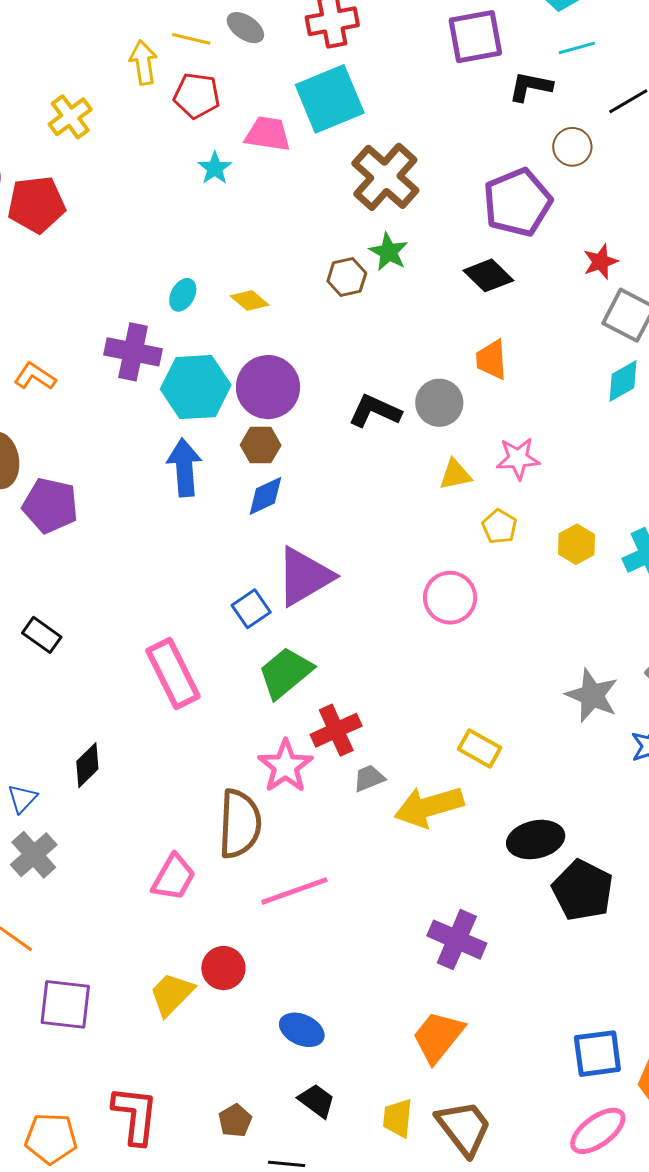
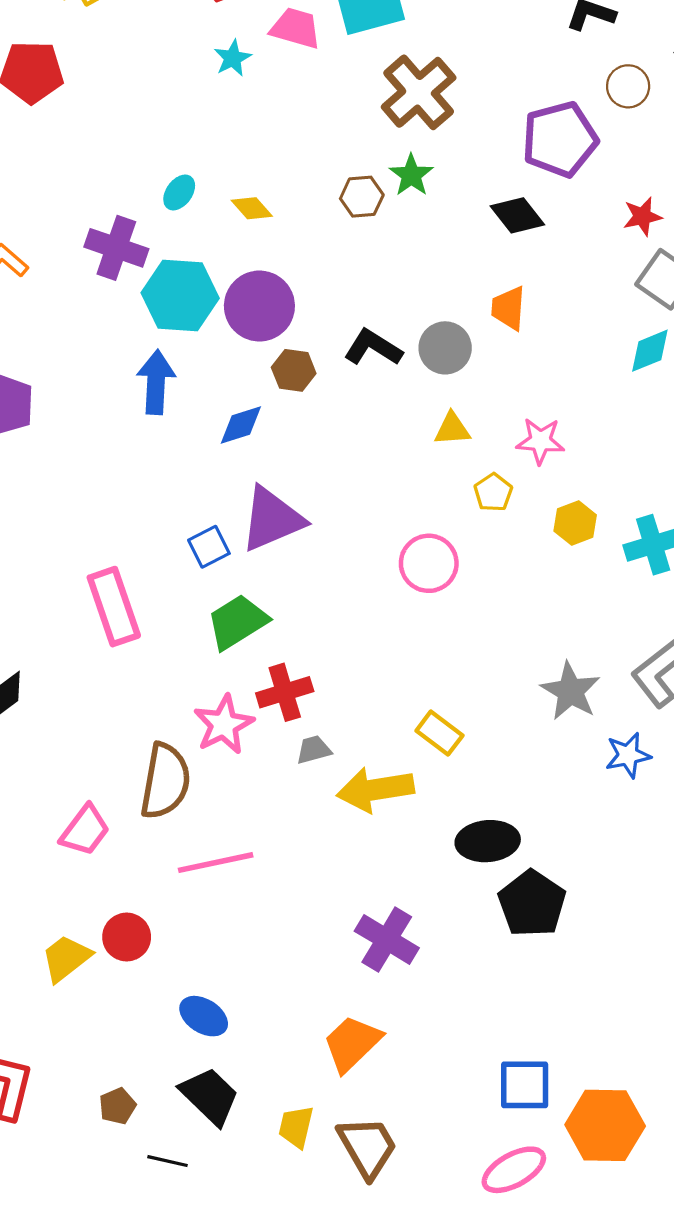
brown hexagon: (261, 445) -> (294, 370), moved
pink star: (518, 458) -> (540, 441), moved
black trapezoid: (317, 1101) -> (210, 1096), size x1.5

